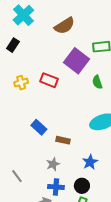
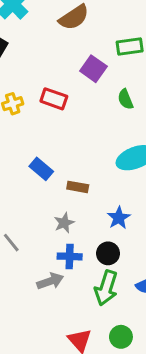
purple square: (76, 61) -> (93, 69), size x0.7

